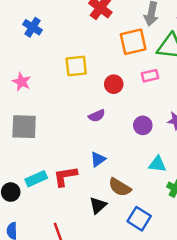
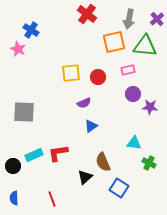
yellow square: (76, 66) -> (71, 73), moved
pink star: (22, 82) -> (18, 49), moved
purple circle: (143, 125) -> (133, 94), moved
blue triangle: (98, 159) -> (91, 126), moved
brown semicircle: (120, 187) -> (103, 162), turned 36

